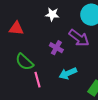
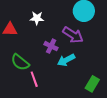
white star: (52, 14) -> (37, 18), moved
cyan arrow: (68, 73) -> (66, 60), moved

